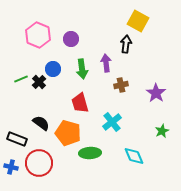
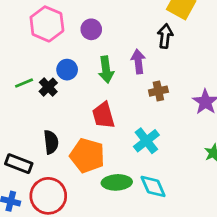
black semicircle: (41, 123) -> (51, 142), turned 48
cyan diamond: (134, 156) -> (153, 186), moved

